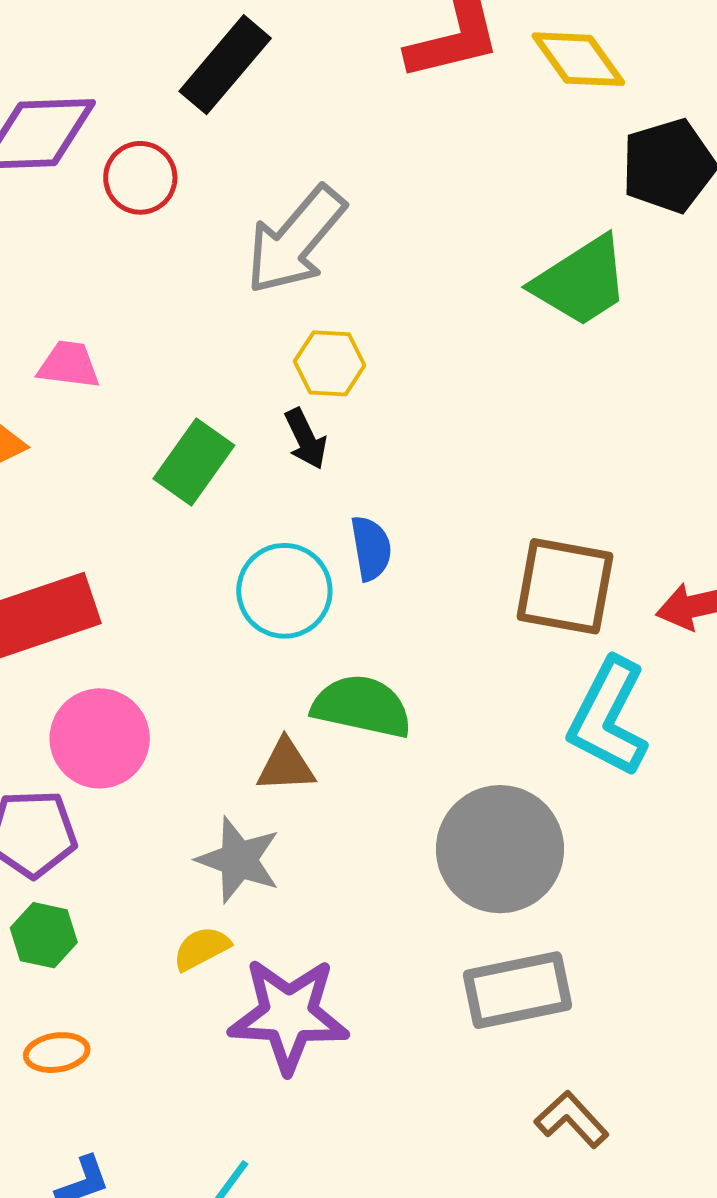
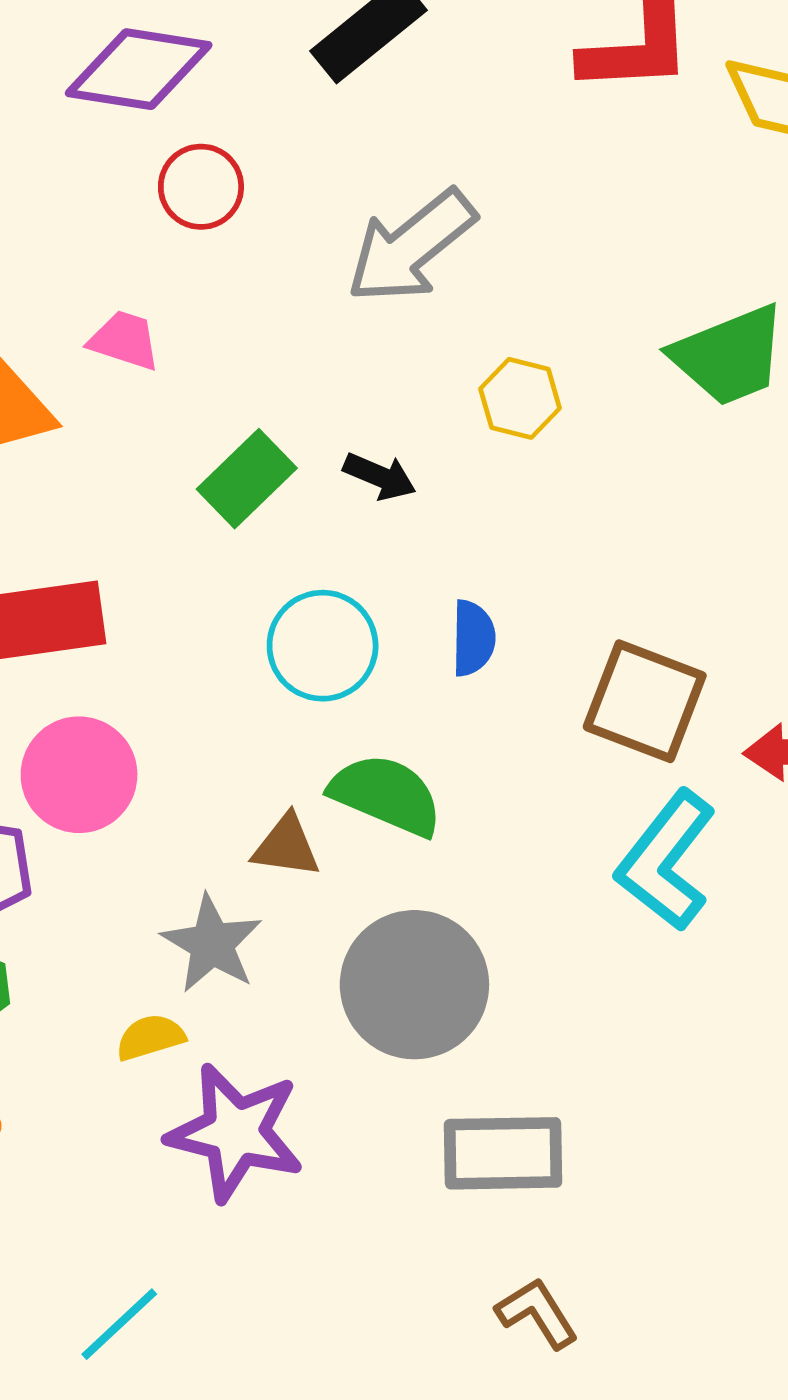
red circle: (140, 178) -> (201, 187), moved
yellow hexagon: (330, 363) -> (520, 398), moved
black arrow: (306, 439) -> (380, 476), turned -52
blue semicircle: (371, 548) -> (473, 638), moved
gray circle: (500, 849) -> (414, 985), moved

